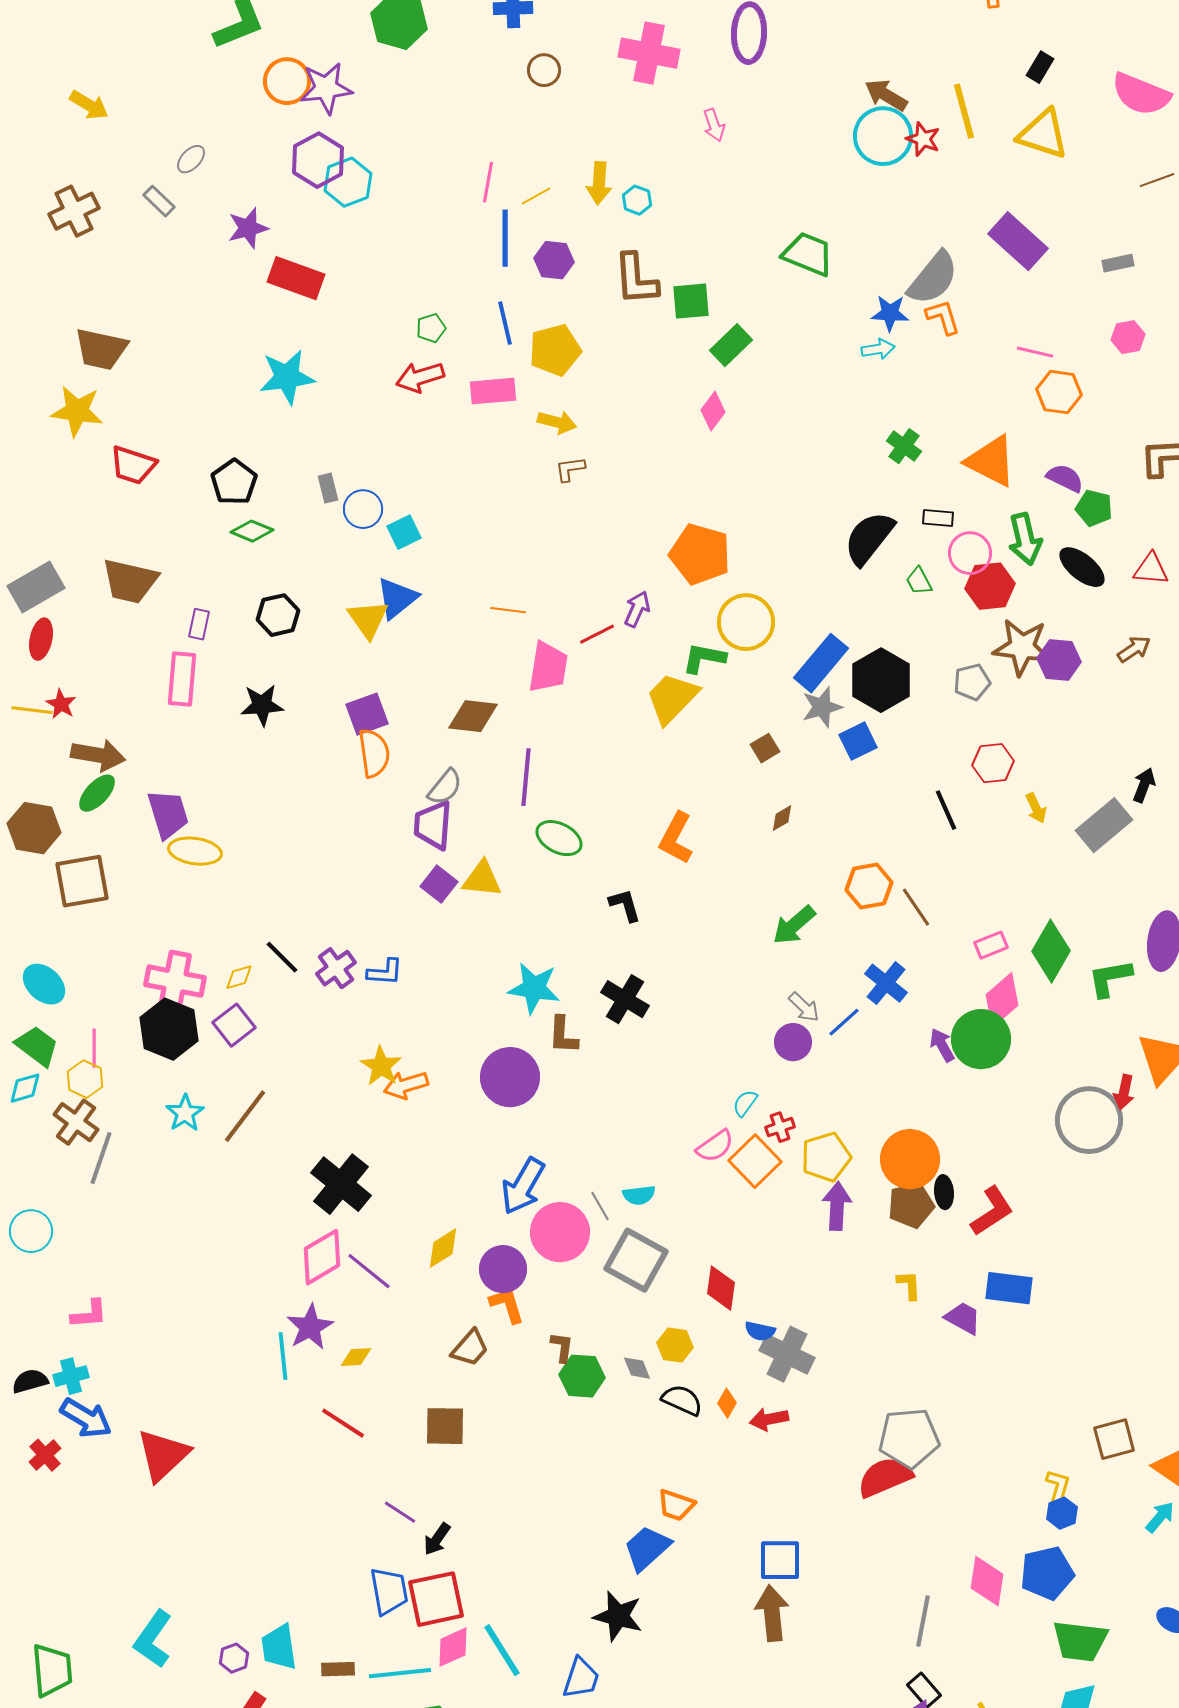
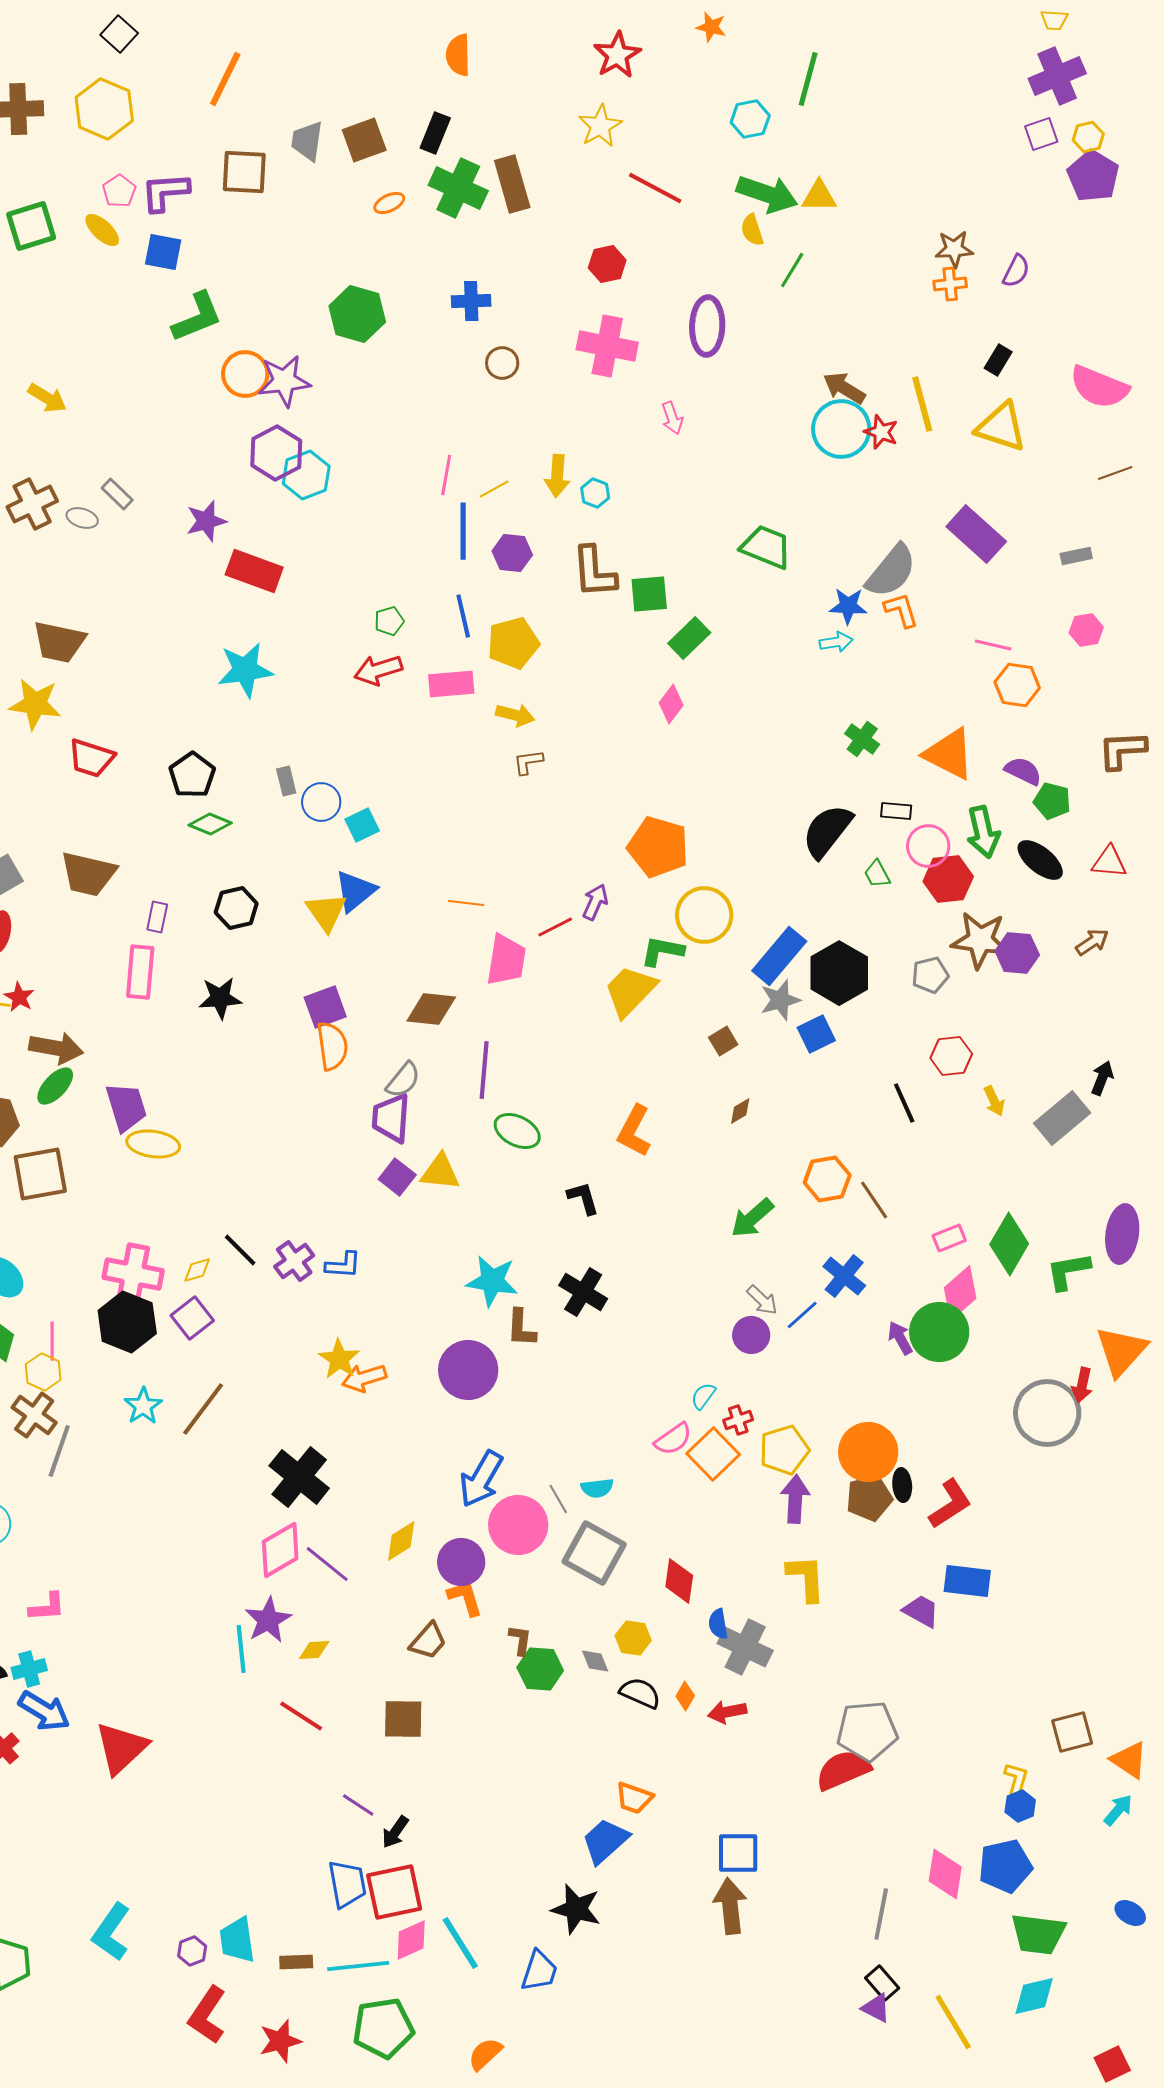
gray ellipse: (191, 159) -> (82, 518), moved, turned 64
yellow L-shape: (909, 1285) -> (806, 1578), moved, size x1.6
blue semicircle: (760, 1331) -> (718, 1624), turned 68

